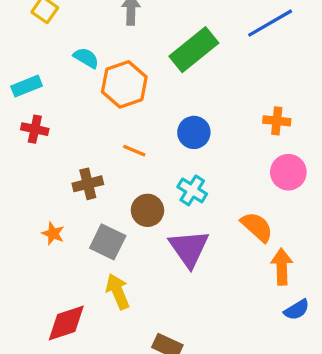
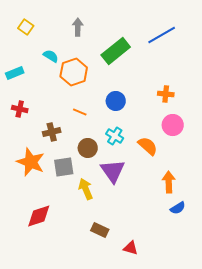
red cross: (35, 129) -> (20, 109), moved
orange semicircle: (257, 227) -> (148, 146), moved
orange star: (53, 234) -> (31, 162), size x2.0
gray square: (108, 242) -> (64, 167), turned -35
yellow arrow: (118, 292) -> (86, 189), moved

